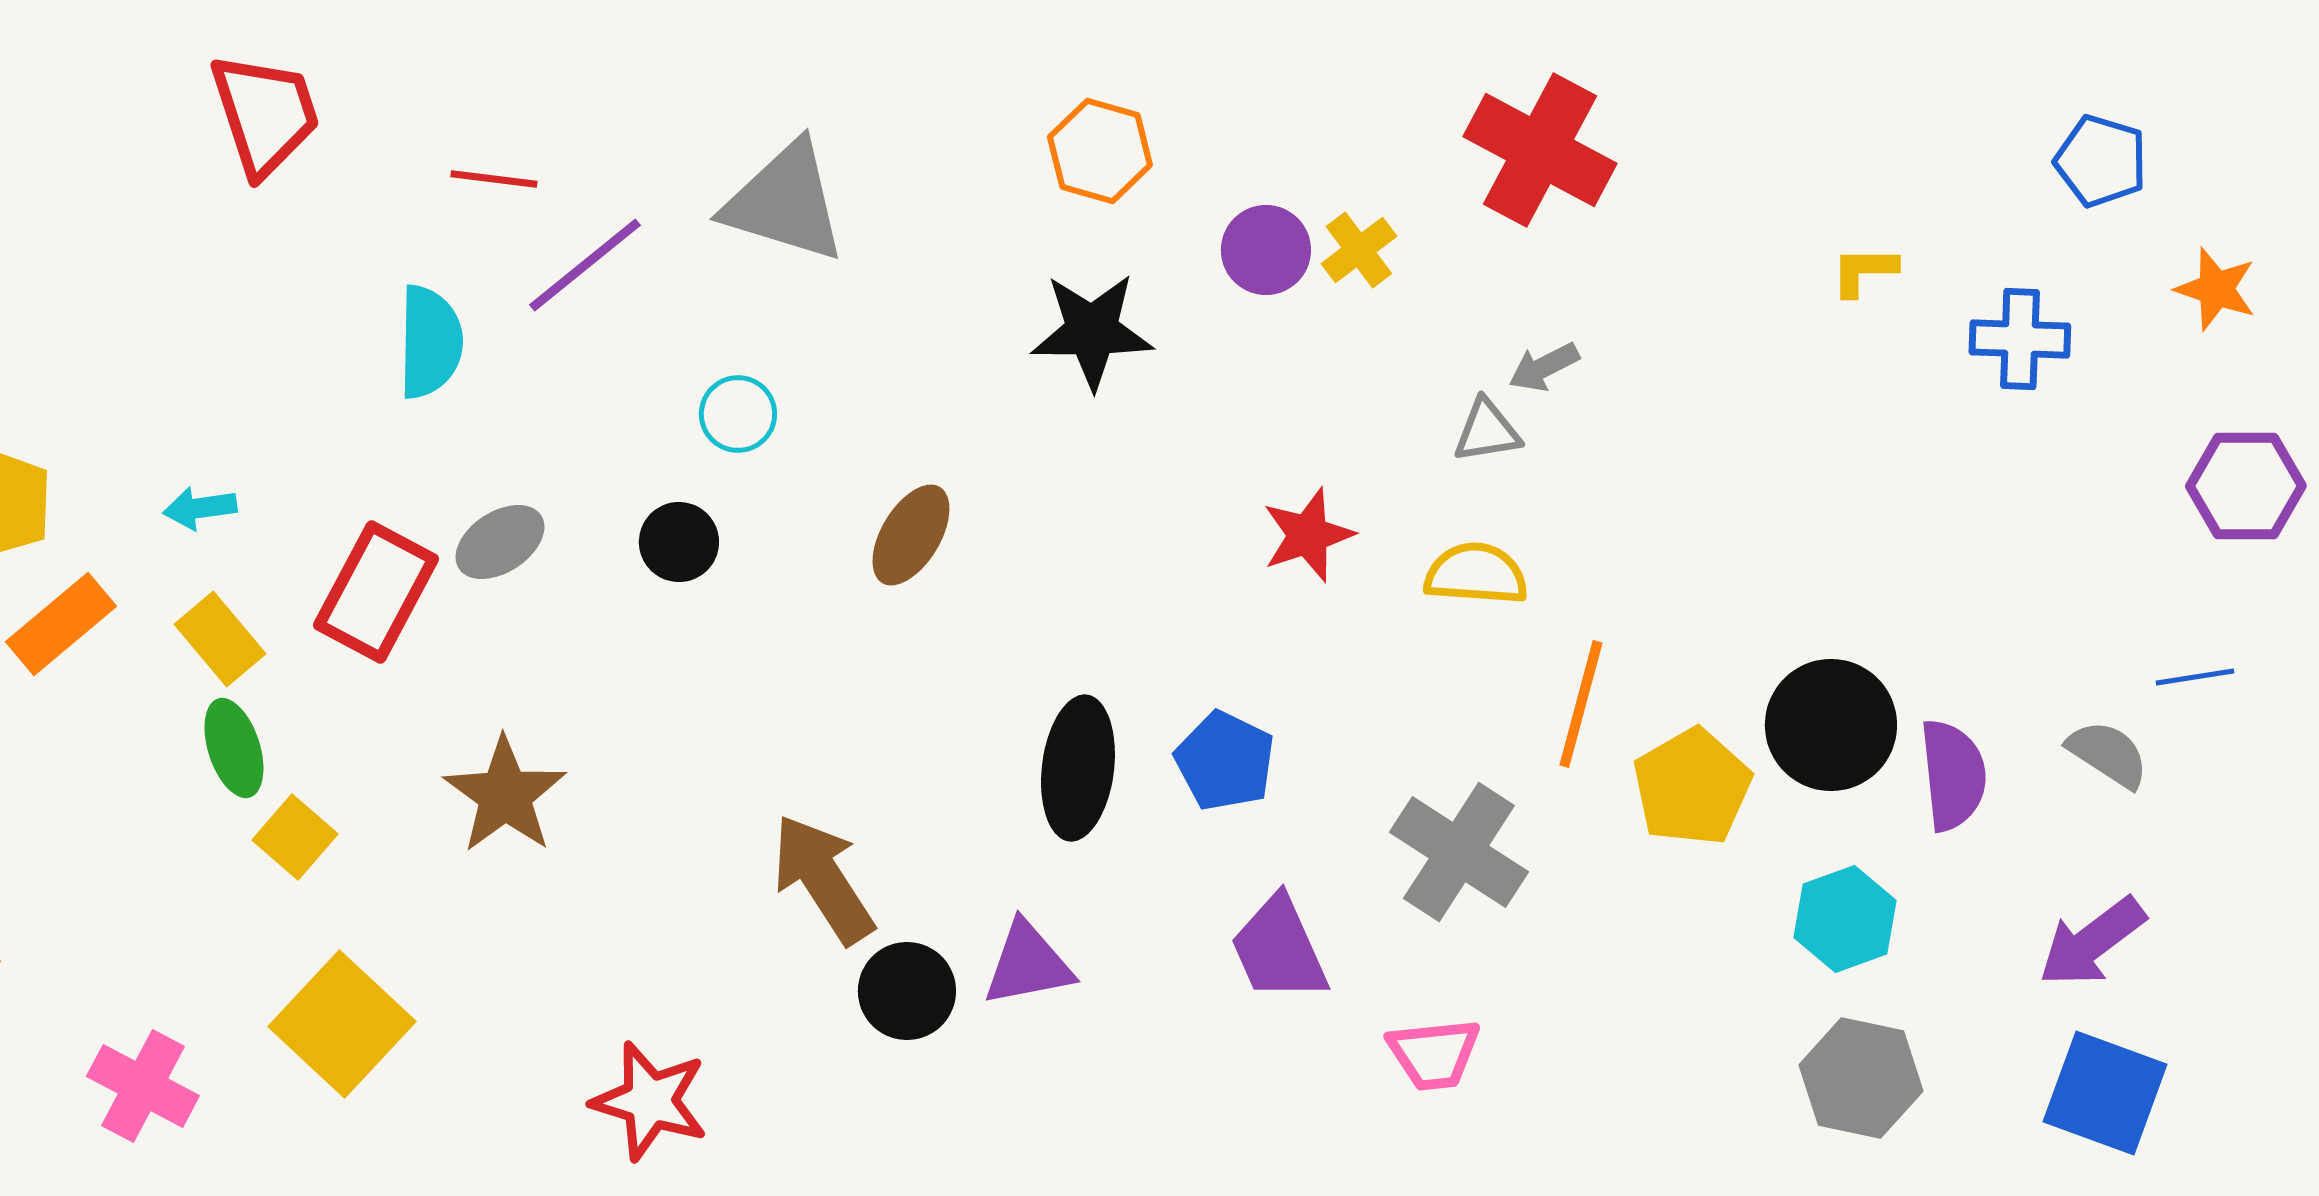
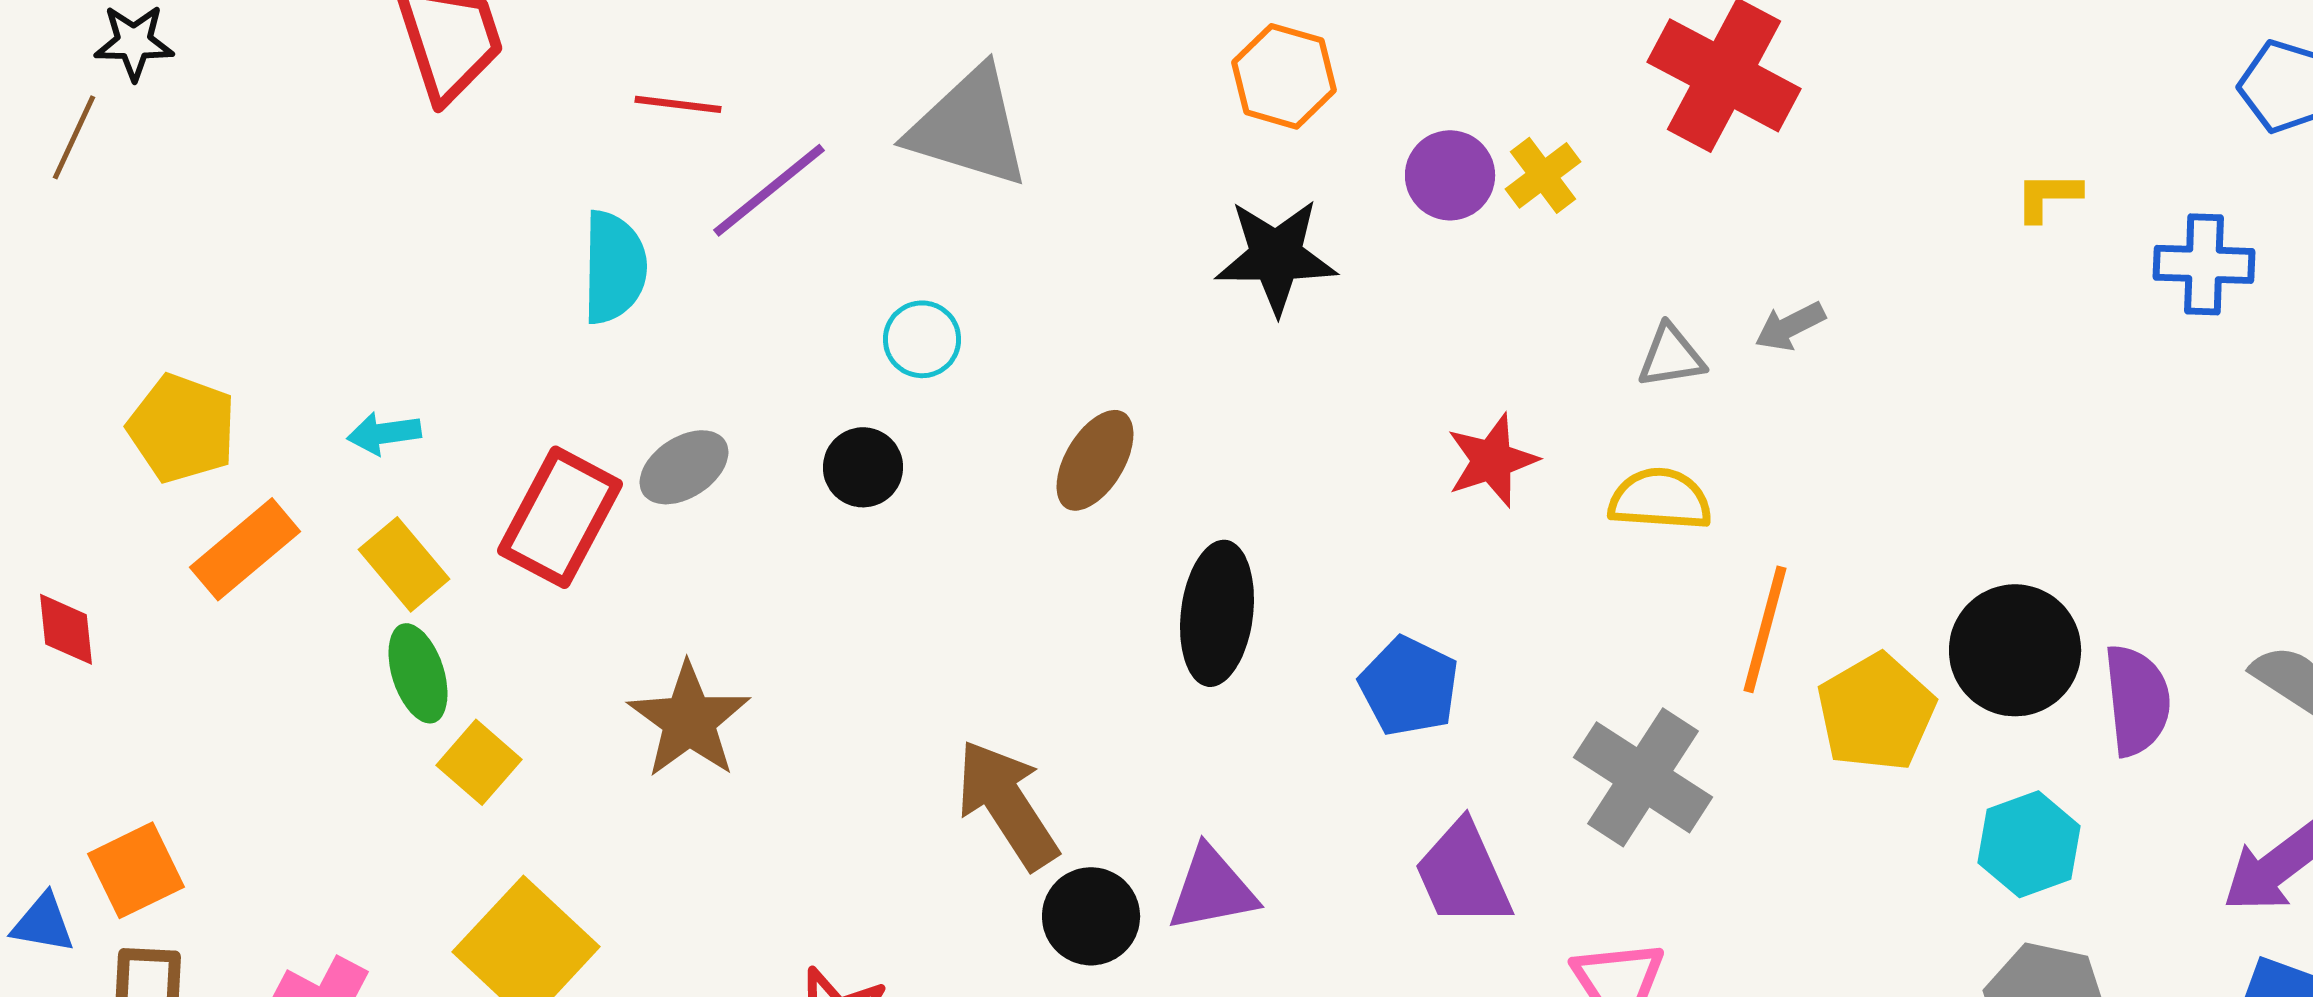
gray arrow: (1544, 367) -> (1790, 326), moved
black ellipse: (1078, 768) -> (1217, 613), moved

